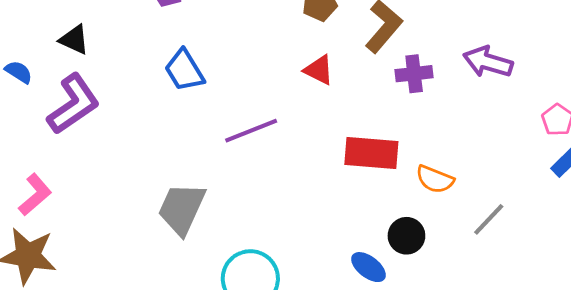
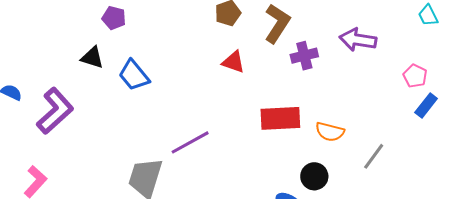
black triangle: (74, 40) -> (92, 58), moved
purple line: (251, 131) -> (190, 142), moved

